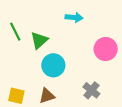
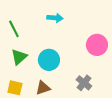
cyan arrow: (74, 17) -> (55, 18), moved
green triangle: (39, 40) -> (19, 57), moved

